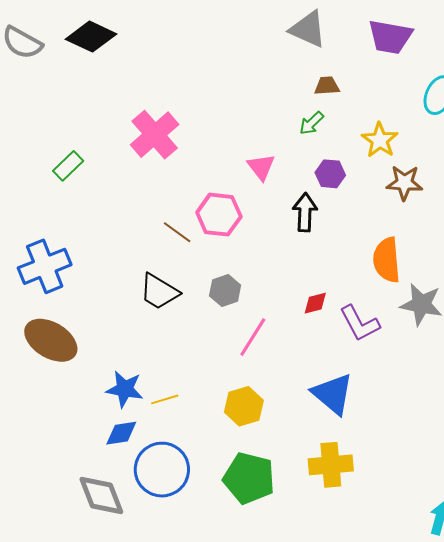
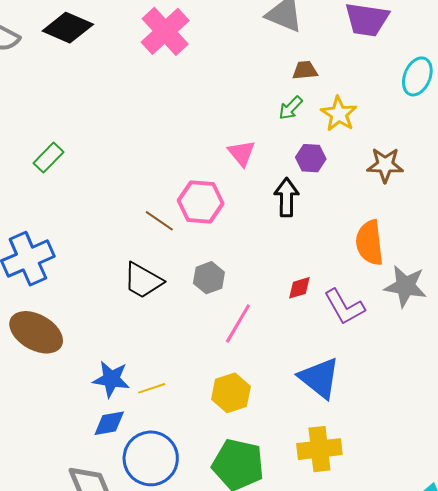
pink cross: (155, 135) -> (165, 31), moved
yellow star: (380, 140) -> (339, 114), moved

